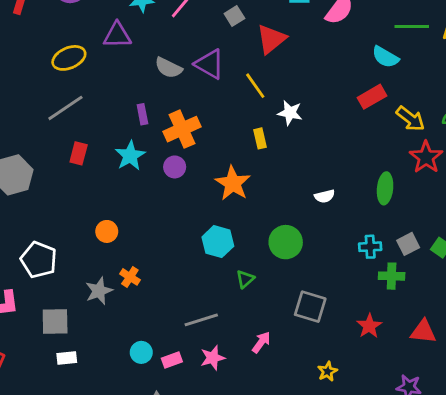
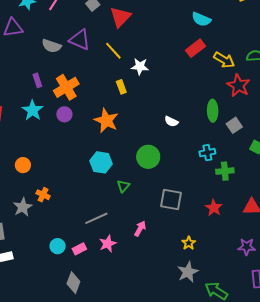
white semicircle: (325, 196) -> (171, 121), turned 48
gray square: (408, 244) -> (234, 125), moved

